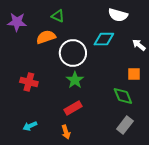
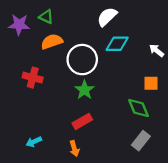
white semicircle: (118, 15) -> (107, 17), moved, turned 120
green triangle: (58, 16) -> (46, 17), moved
red cross: (29, 82) -> (33, 78), moved

